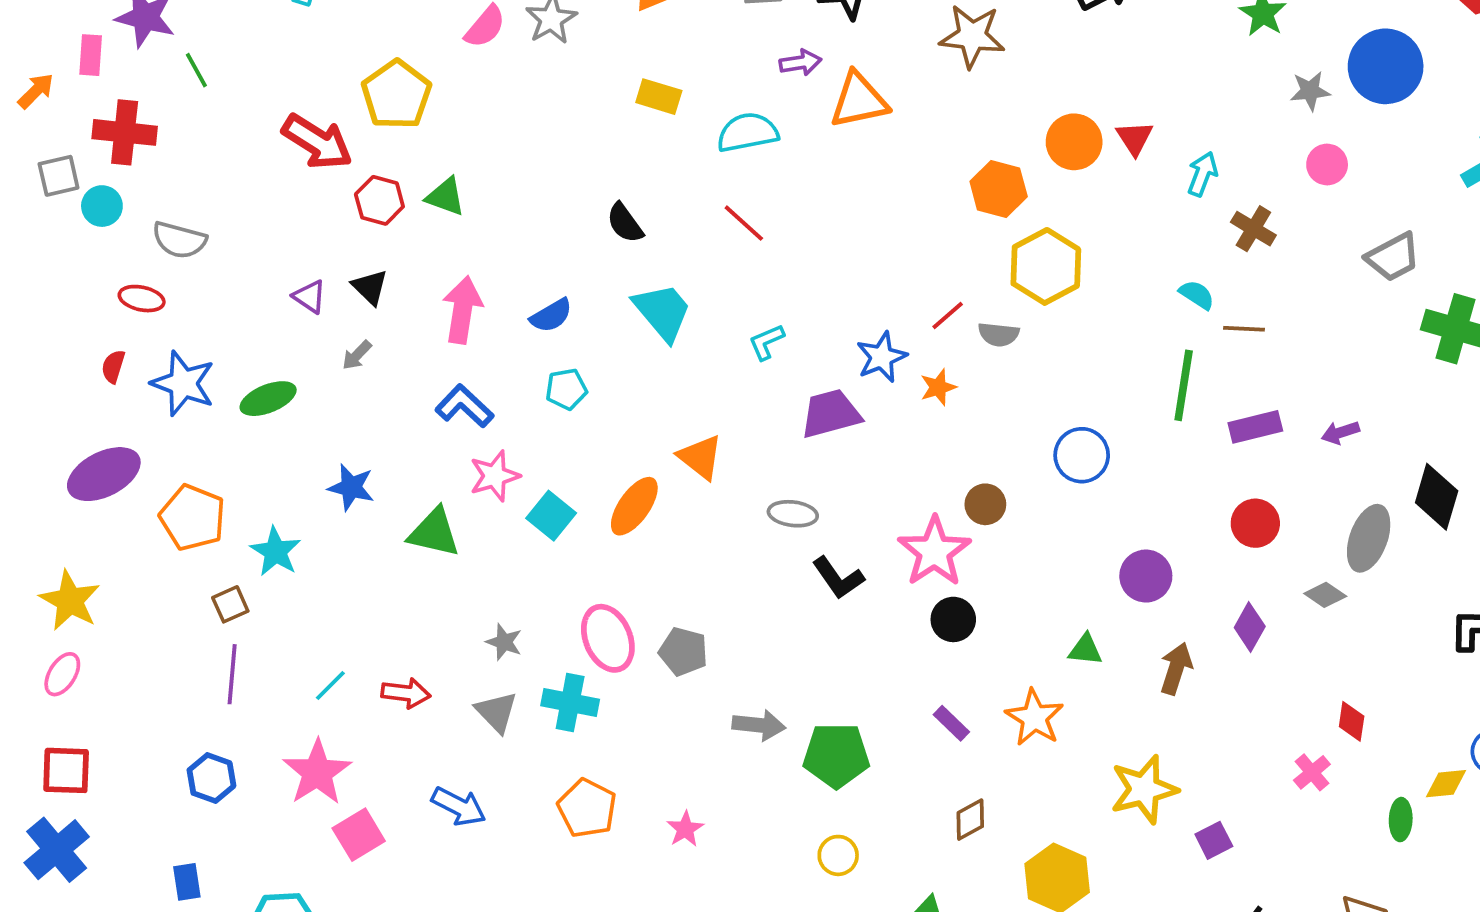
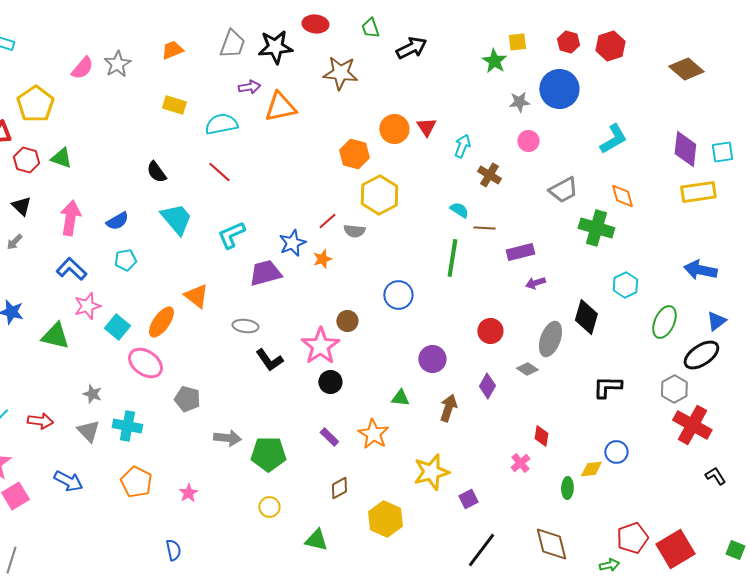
cyan L-shape: (766, 342) -> (231, 235), size x1.4
purple rectangle: (1255, 427) -> (520, 252), moved
pink ellipse: (608, 638) -> (145, 363), moved, turned -32

